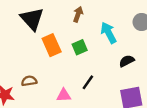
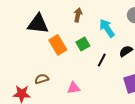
black triangle: (32, 19) -> (38, 24), turned -35
black line: (88, 82) -> (102, 60), moved

